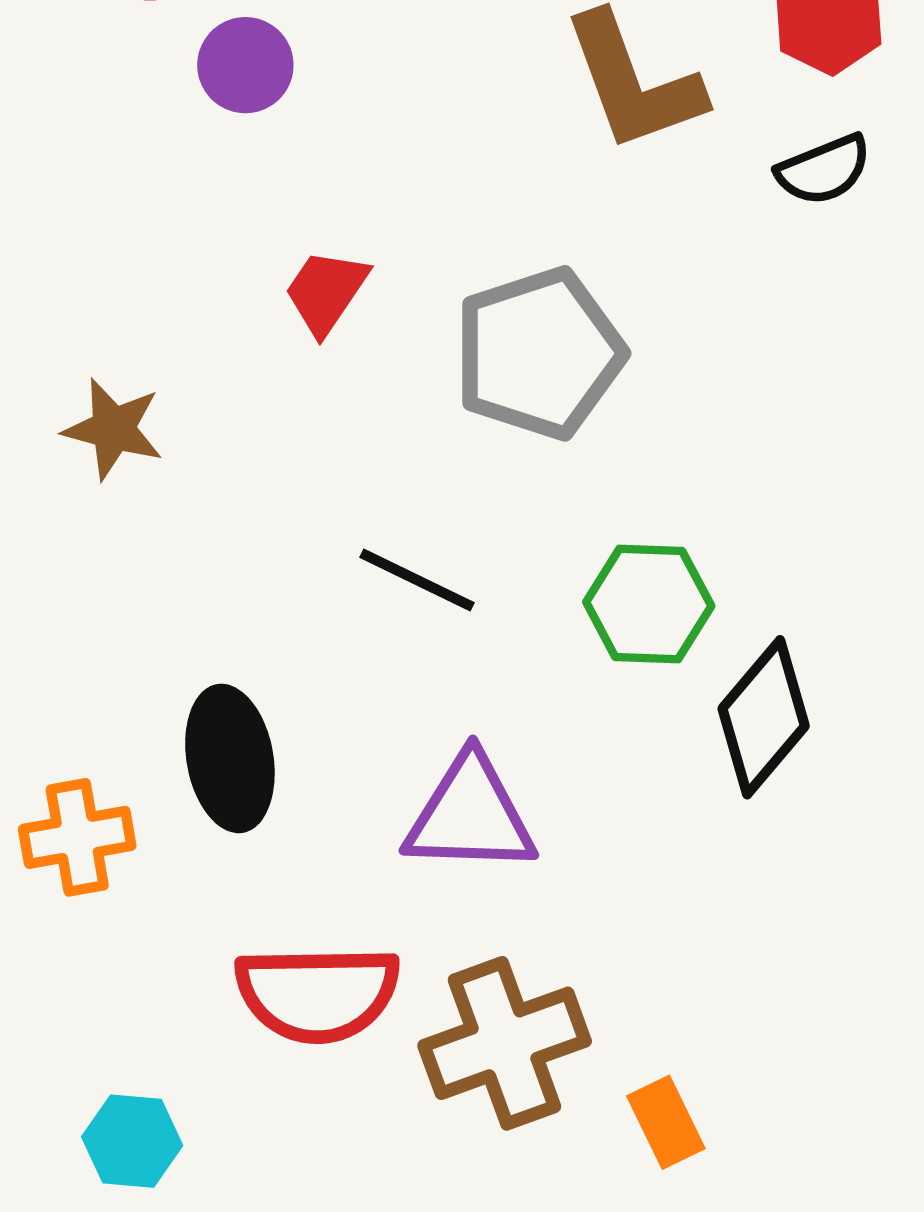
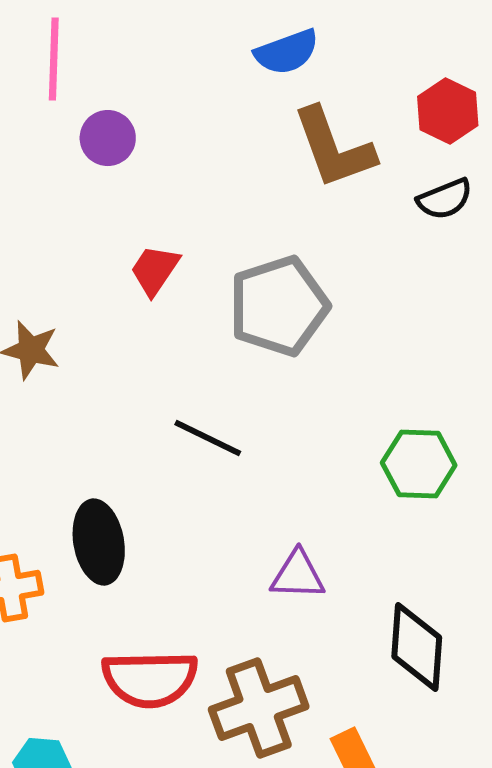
green hexagon: (649, 604) -> (419, 464), moved
black diamond: (764, 717) -> (417, 647), moved, turned -36
purple triangle: (470, 815) -> (298, 575), moved, size x0.7

